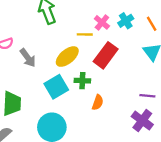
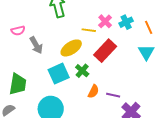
green cross: (82, 81) -> (82, 71), turned 32
purple line: (147, 96) -> (113, 95), moved

